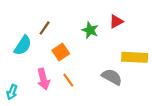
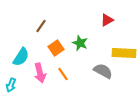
green star: (90, 30) -> (80, 43), moved
cyan semicircle: (23, 45) -> (21, 57), moved

